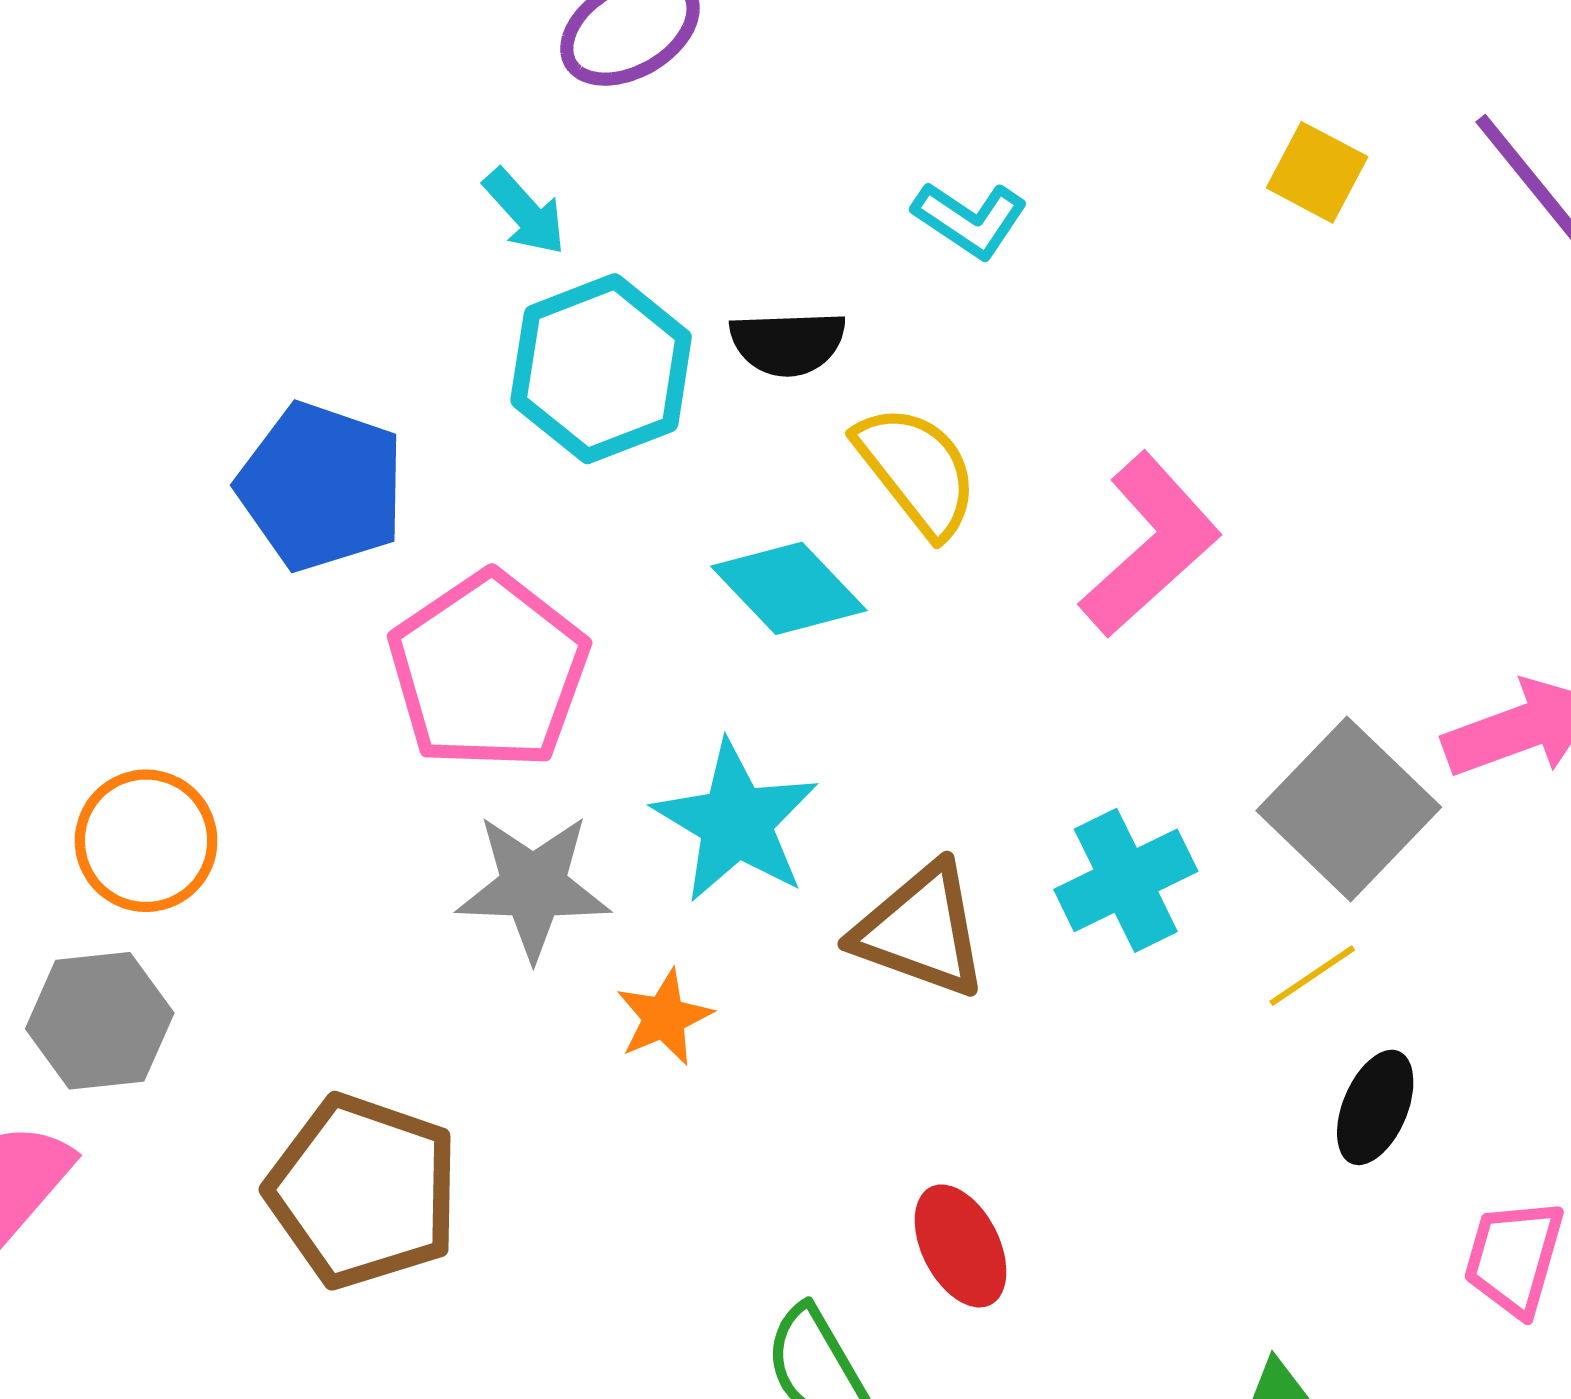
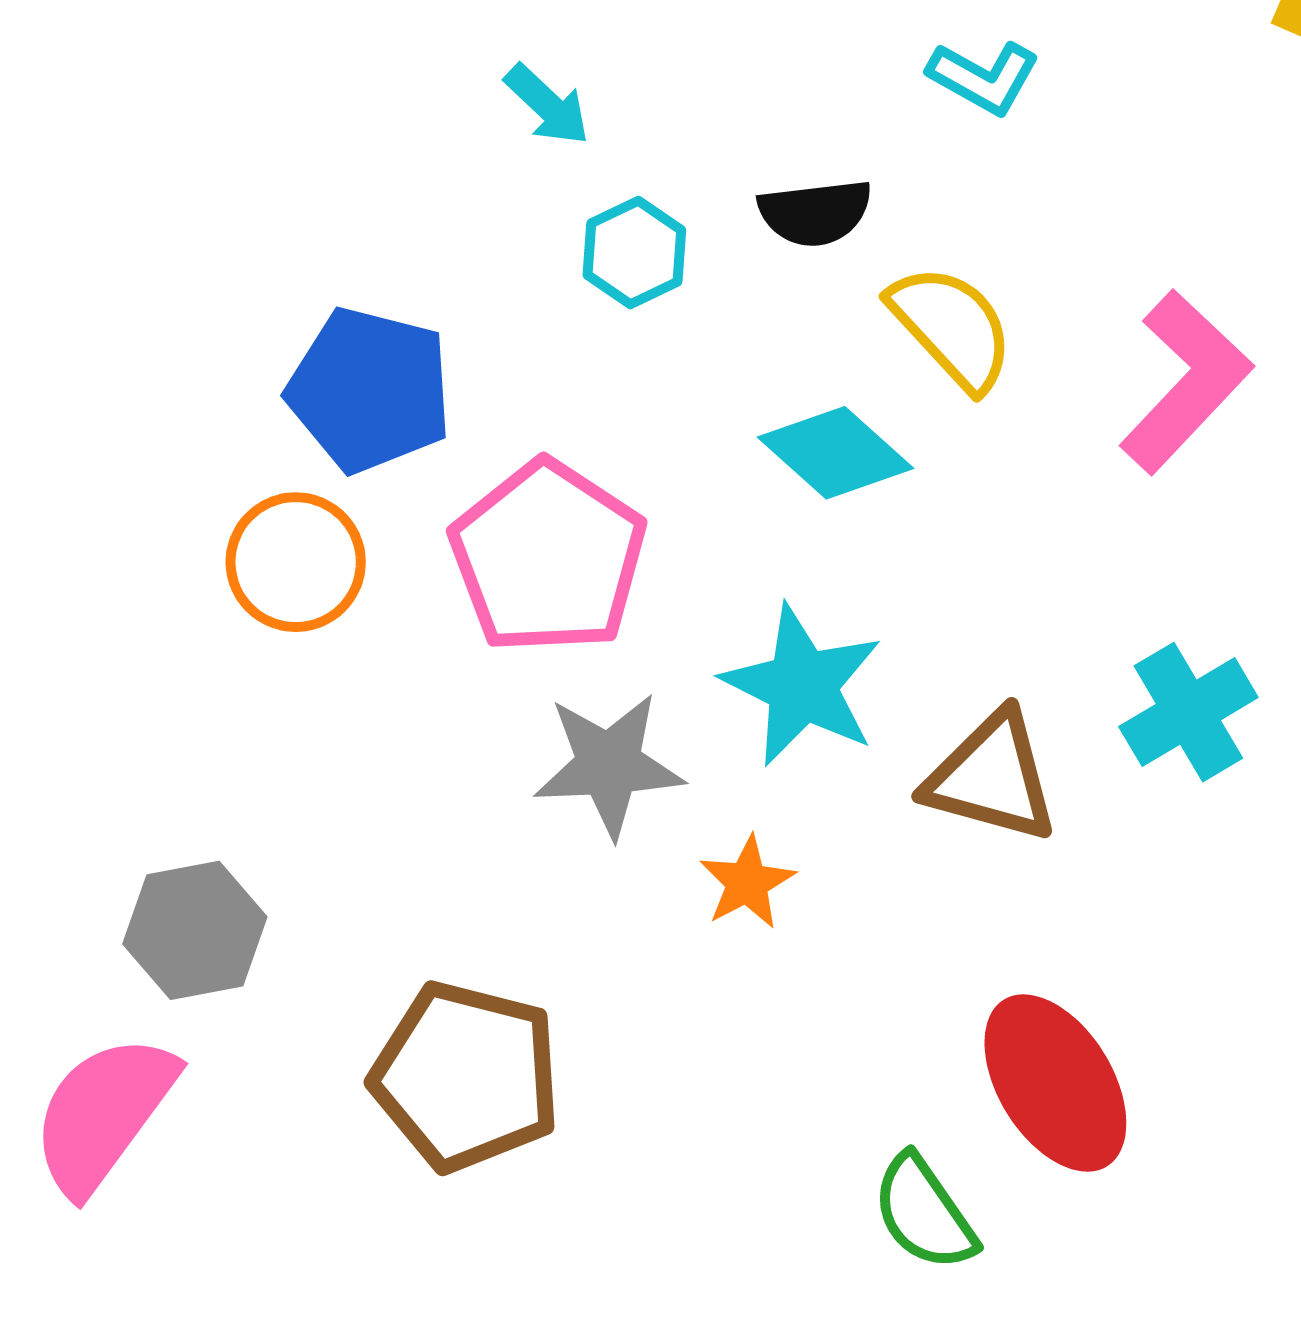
cyan hexagon: (601, 369) -> (634, 252), size x0.6
orange circle: (146, 841) -> (296, 562), moved
red ellipse: (961, 1246) -> (1055, 1083), size x1.5

